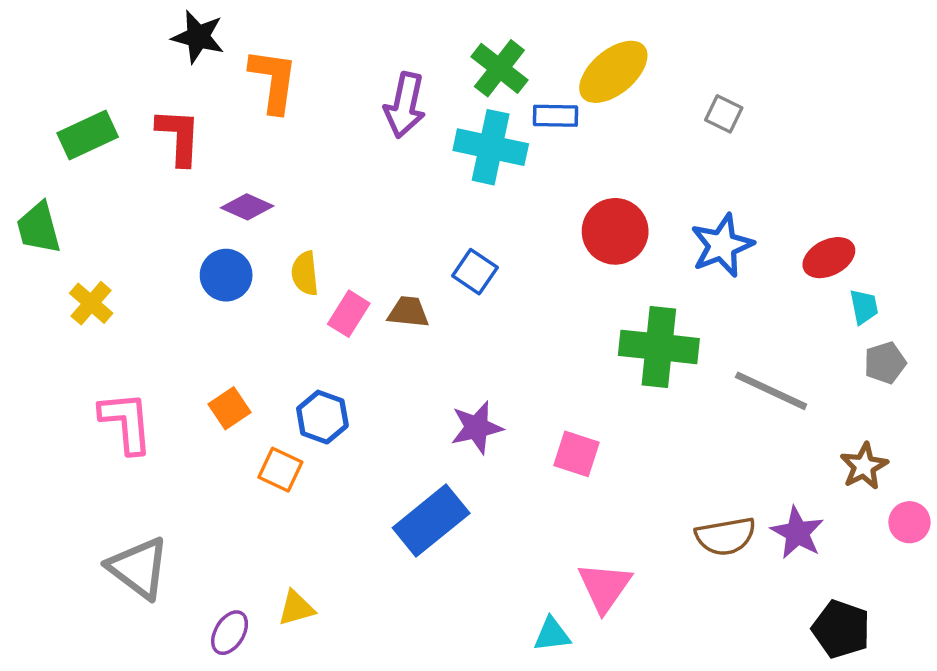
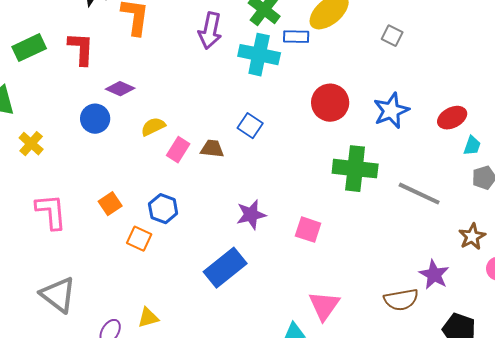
yellow semicircle: (305, 273) -> (153, 127), turned 70
blue circle: (226, 275) -> (95, 119), moved
cyan trapezoid: (864, 307) -> (472, 146), turned 30
brown semicircle: (725, 536) -> (401, 300), moved

